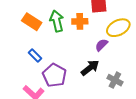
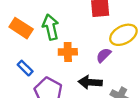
orange cross: (80, 21) -> (68, 52), moved
black arrow: (90, 68) -> (90, 82), turned -138

